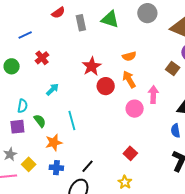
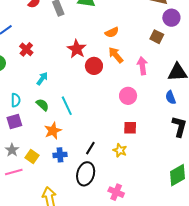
pink circle: (135, 109) -> (128, 96), moved
green semicircle: (40, 121) -> (42, 105), moved
red square: (130, 153) -> (130, 128), turned -32
yellow star: (125, 182) -> (120, 150), moved

